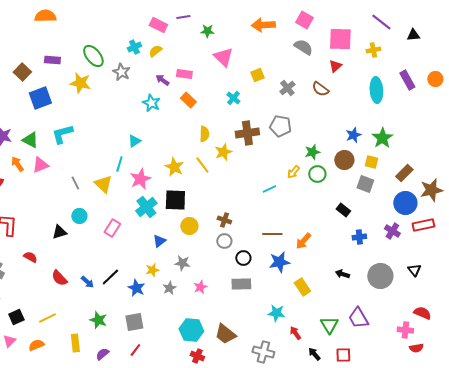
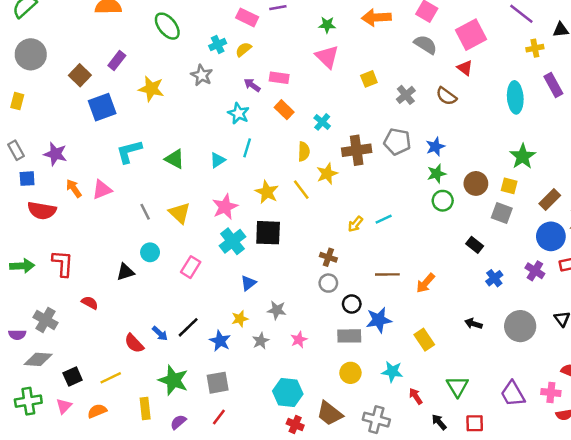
green star: (207, 31) -> (327, 25), moved
pink square: (340, 39) -> (471, 35), turned -30
yellow cross: (373, 50) -> (535, 48), moved
green ellipse: (93, 56) -> (167, 26), moved
purple rectangle: (52, 60) -> (117, 60), turned -56
red triangle: (335, 66) -> (465, 68), turned -40
cyan cross: (233, 98) -> (322, 122), moved
blue star: (353, 135) -> (435, 147), moved
green triangle: (30, 140) -> (175, 159), moved
cyan line: (119, 164) -> (247, 148), moved
yellow arrow: (293, 172) -> (355, 224), moved
yellow circle: (189, 226) -> (350, 373), moved
blue cross: (359, 237) -> (494, 278), turned -32
blue star: (279, 262) -> (379, 320), moved
red semicircle: (59, 278) -> (134, 343), moved
purple trapezoid: (358, 318) -> (513, 394), moved
green star: (98, 320) -> (173, 380), size x1.4
brown trapezoid: (225, 334) -> (330, 413), moved

